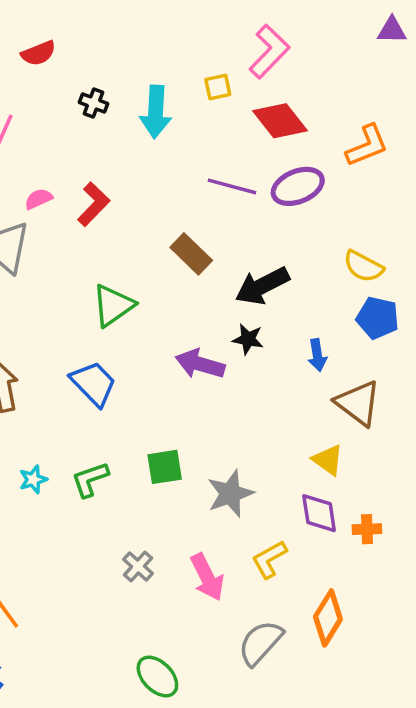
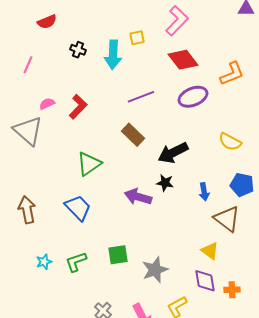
yellow square: (218, 87) -> (137, 38), moved
purple line: (232, 186) -> (141, 97), moved, turned -36
blue pentagon: (378, 318) -> (242, 185), moved

